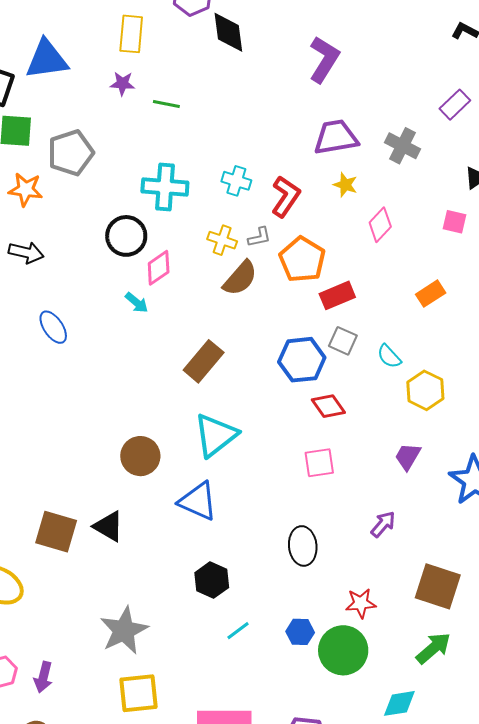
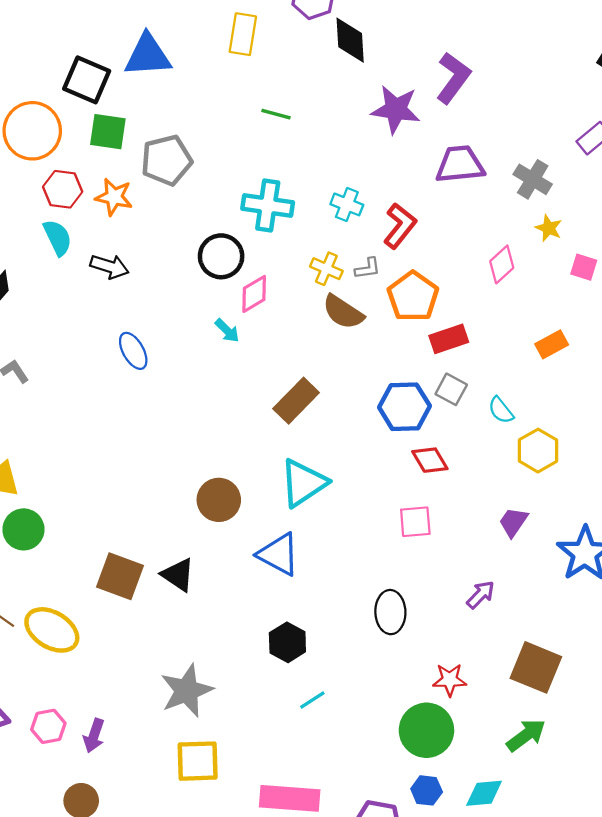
purple star: (122, 84) -> (396, 109), moved, size x1.8
yellow star: (345, 185) -> (549, 228), moved
brown semicircle: (240, 278) -> (343, 312), turned 78
blue hexagon: (300, 632) -> (427, 790), moved

